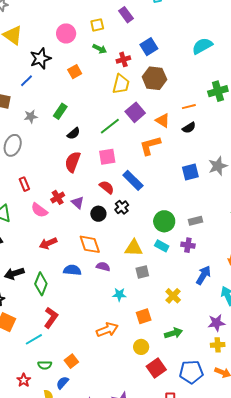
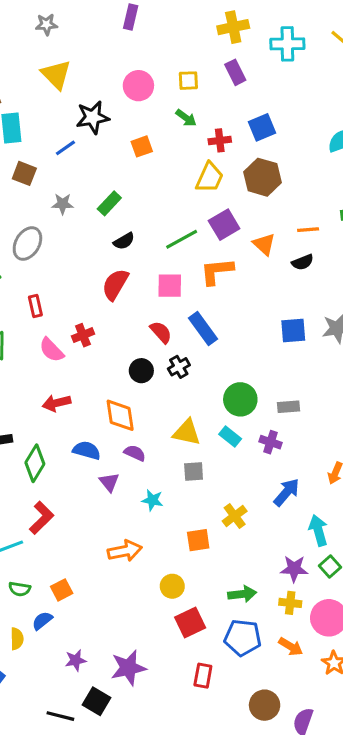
orange L-shape: (150, 146) -> (217, 271), moved
purple triangle: (78, 203) -> (109, 482), moved
orange square: (144, 316) -> (198, 540), moved
green arrow: (173, 333) -> (242, 594), moved

